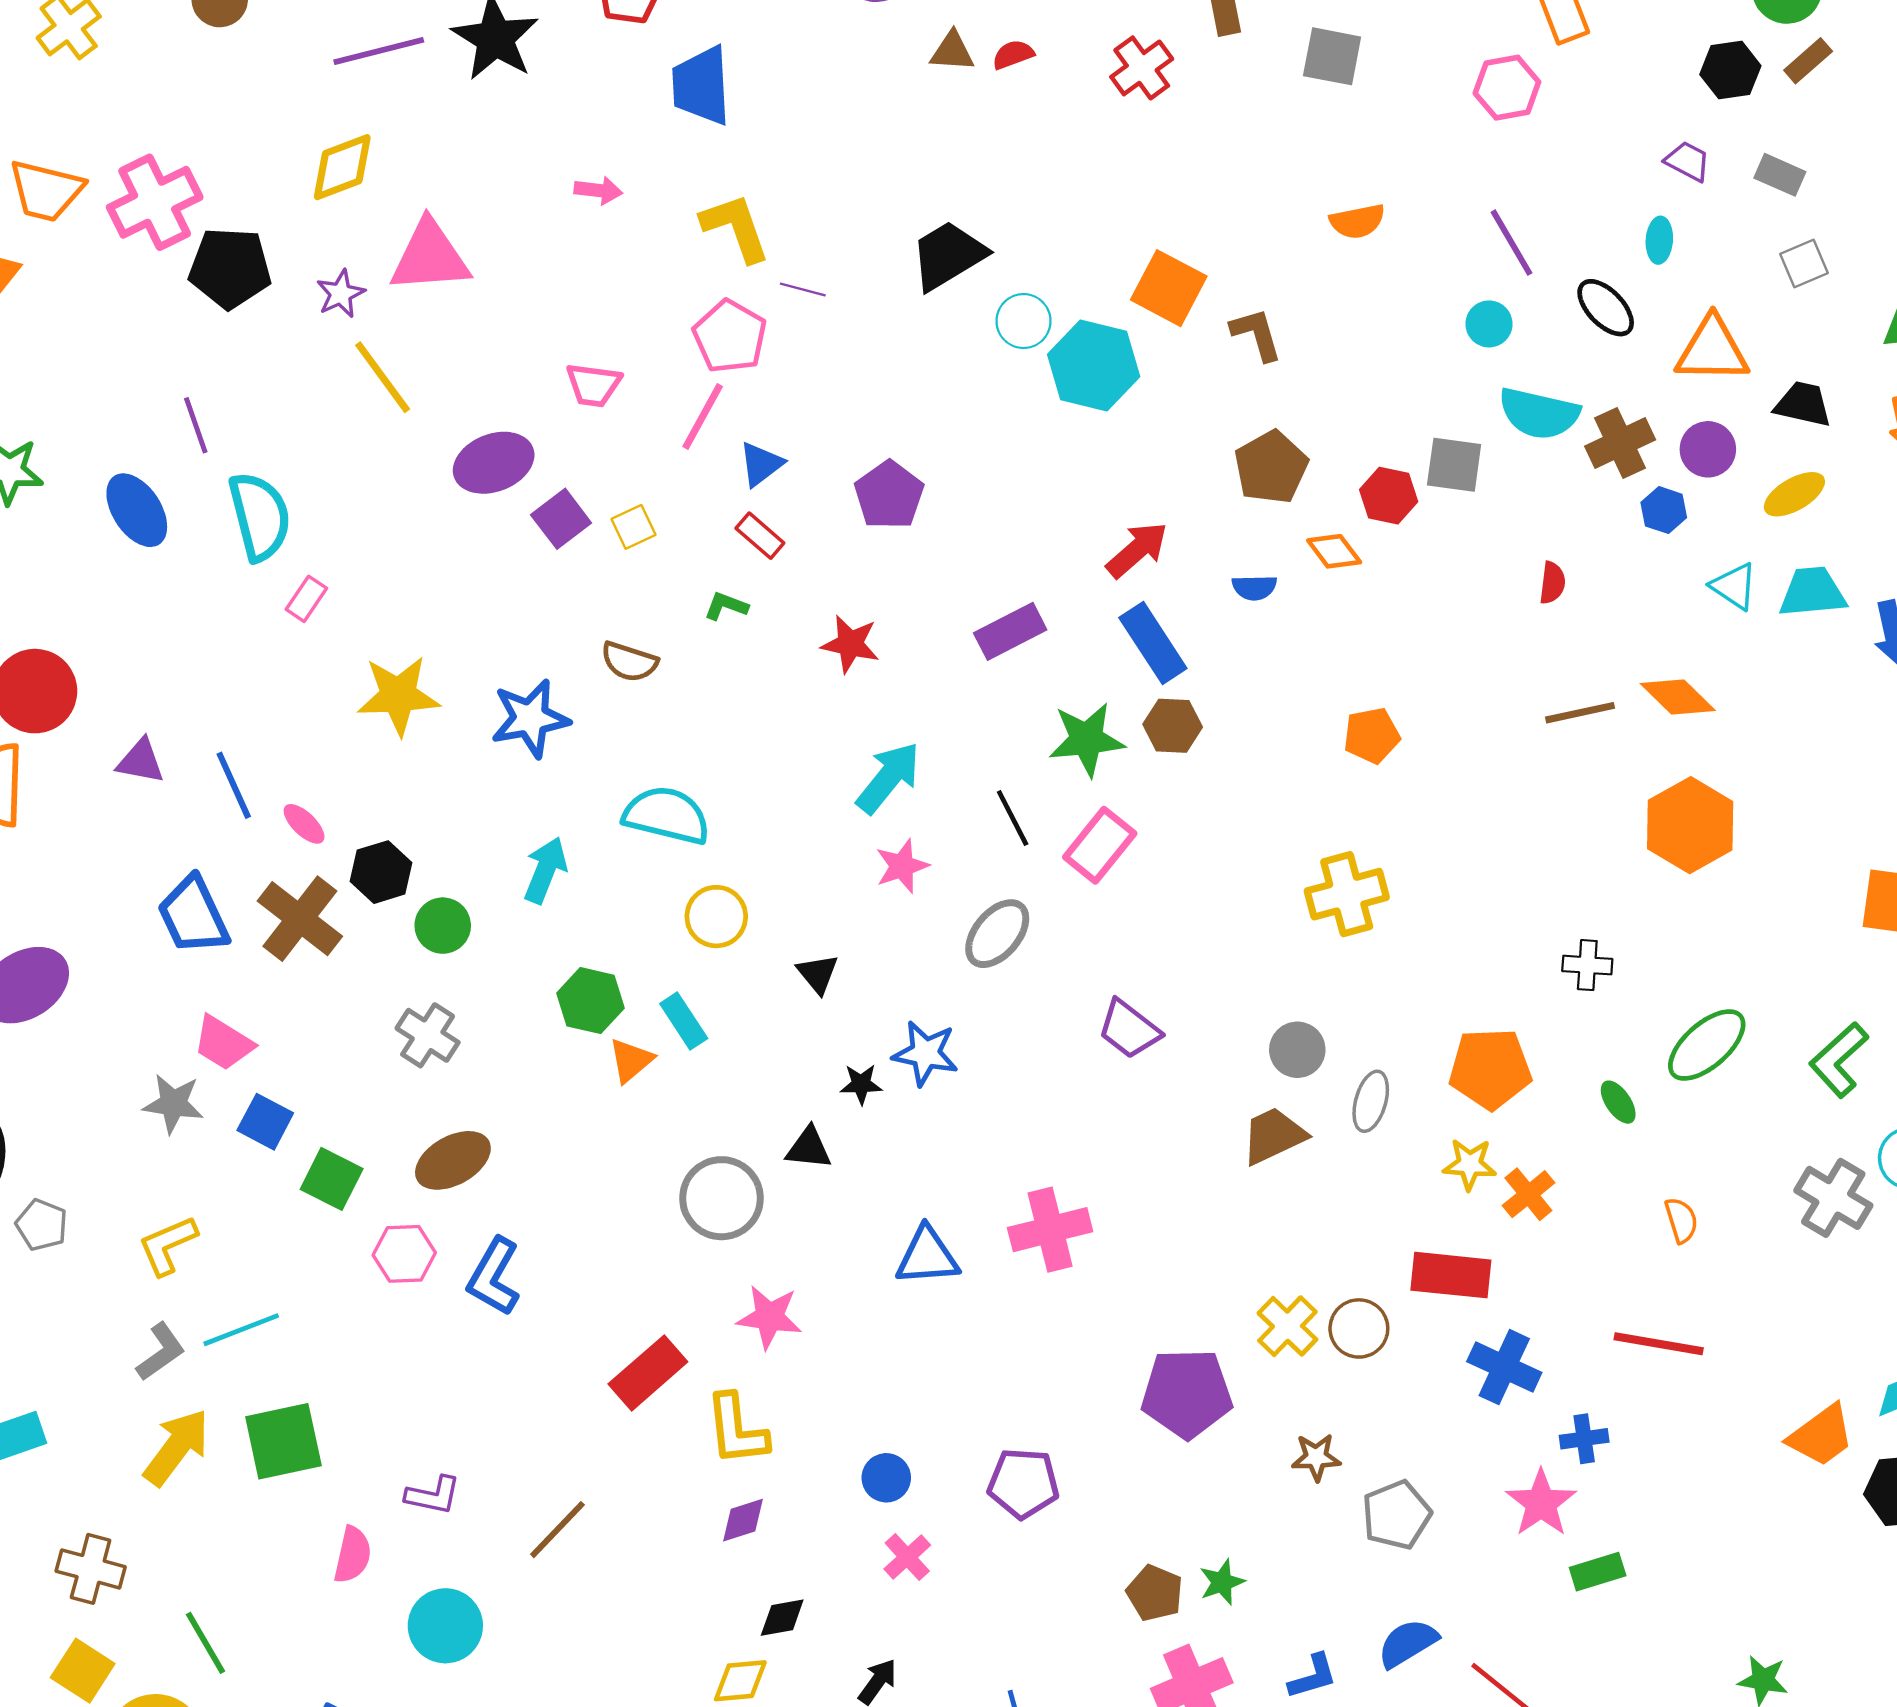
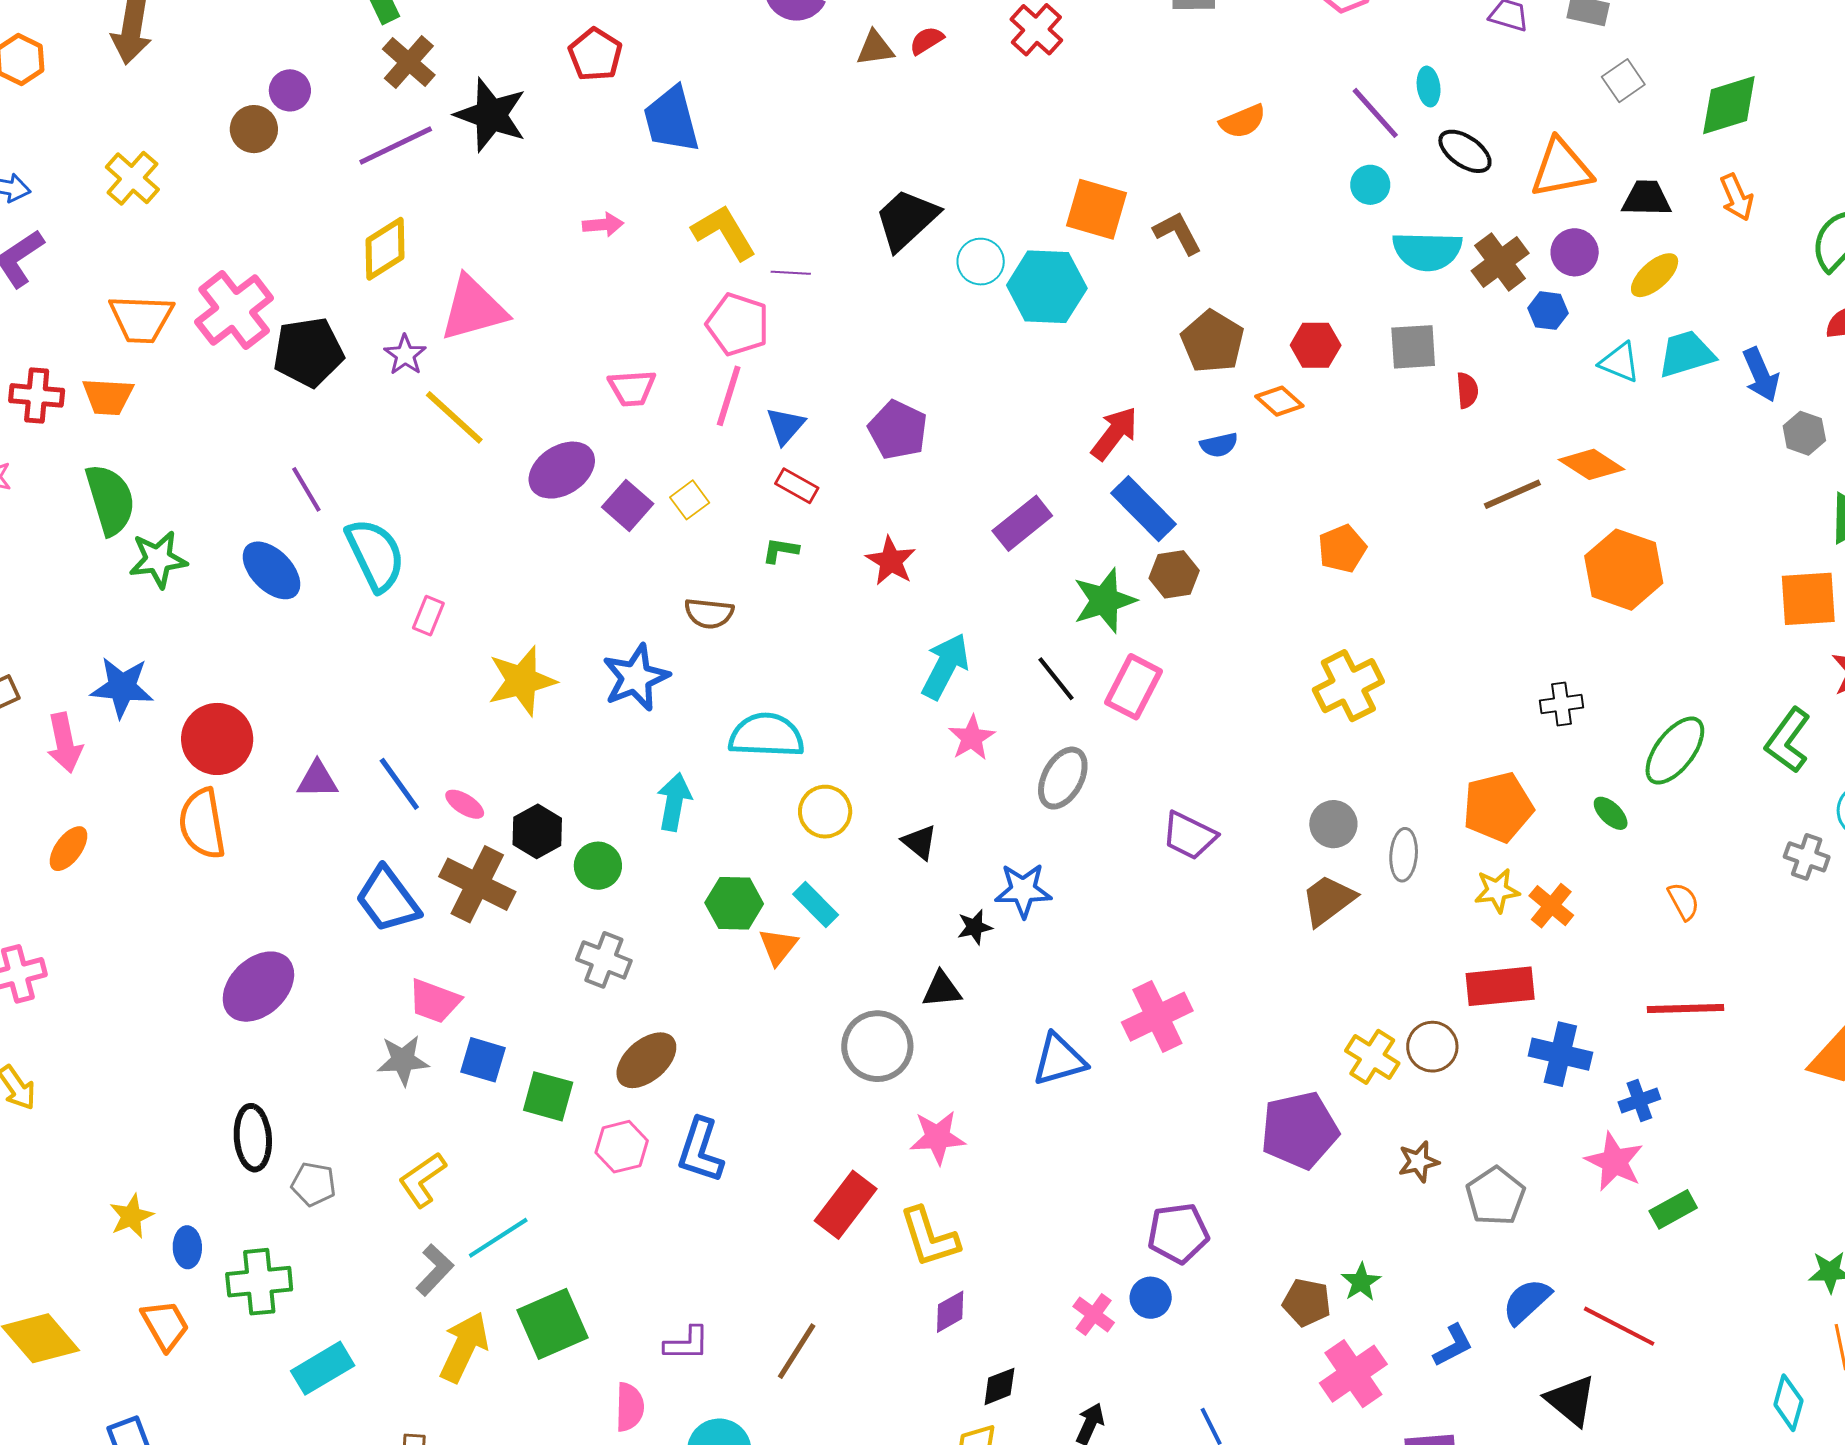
cyan ellipse: (1659, 240) -> (1429, 87), moved
gray square: (1454, 465) -> (1413, 347), moved
red star: (850, 644) -> (891, 561), turned 30
gray cross: (1833, 1198) -> (1807, 857), size x0.7
blue circle: (886, 1478) -> (1151, 1298), moved

